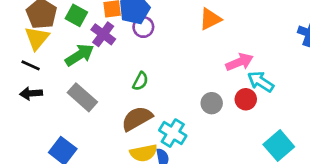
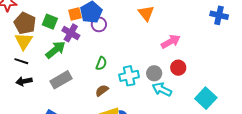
orange triangle: (210, 19) -> (146, 13), turned -36
cyan arrow: (261, 82) -> (162, 89), moved
gray rectangle: (82, 97) -> (61, 80), turned -65
brown semicircle: (137, 119) -> (102, 90), size x0.6
cyan cross: (173, 133) -> (129, 76), moved, turned -36

